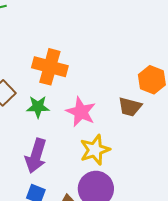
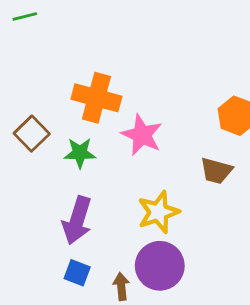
brown trapezoid: (130, 107) -> (216, 171), moved
pink star: (81, 112) -> (142, 135), moved

